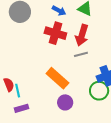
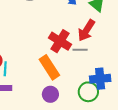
red cross: (55, 33) -> (60, 41), moved

